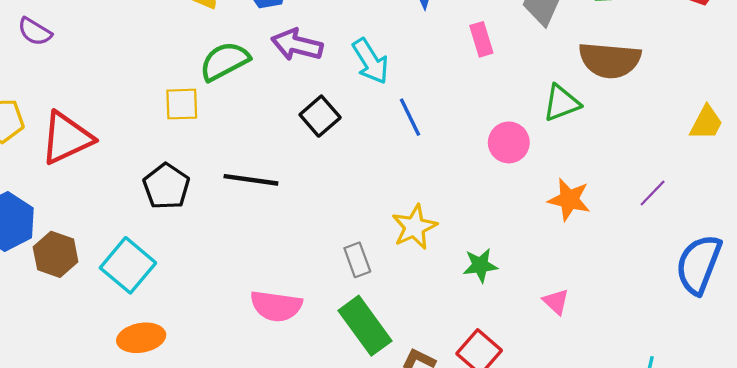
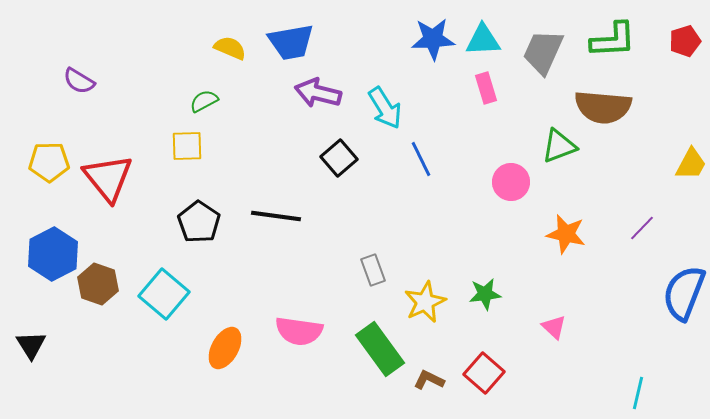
green semicircle: (225, 61) -> (204, 101), moved, size x0.6
yellow square: (182, 104) -> (187, 146), moved
red triangle: (67, 138) -> (108, 178), turned -44
yellow star: (414, 227) -> (425, 302), moved
gray rectangle: (357, 260) -> (373, 270), moved
orange ellipse: (141, 338) -> (225, 348), moved, turned -51

